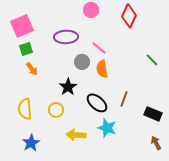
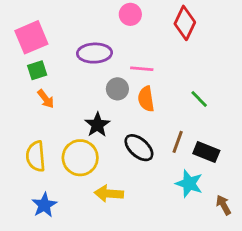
pink line: (99, 48) -> (142, 69), turned -35
green line: (152, 60) -> (199, 99), moved
yellow circle: (56, 110) -> (80, 158), size x1.6
black rectangle: (153, 114) -> (206, 152), moved
cyan star: (107, 128) -> (189, 184), moved

